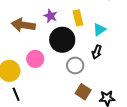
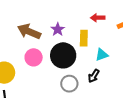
pink circle: (35, 59) -> (34, 57), moved

